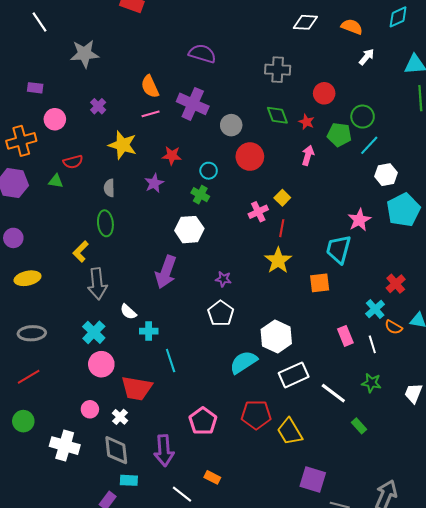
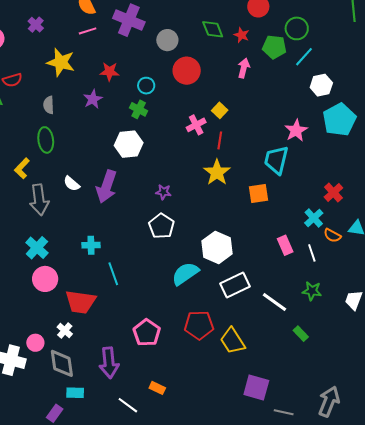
white semicircle: (128, 312) -> (72, 184), moved
pink circle: (90, 409) -> (35, 343), moved

